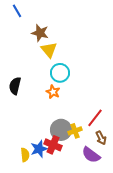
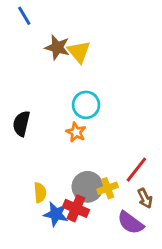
yellow triangle: (49, 50) -> (79, 52), moved
blue star: (39, 149) -> (56, 214), turned 30
yellow semicircle: (25, 155) -> (40, 193), moved

